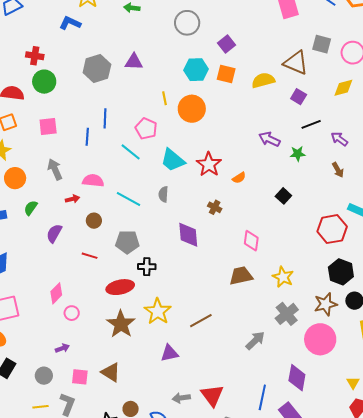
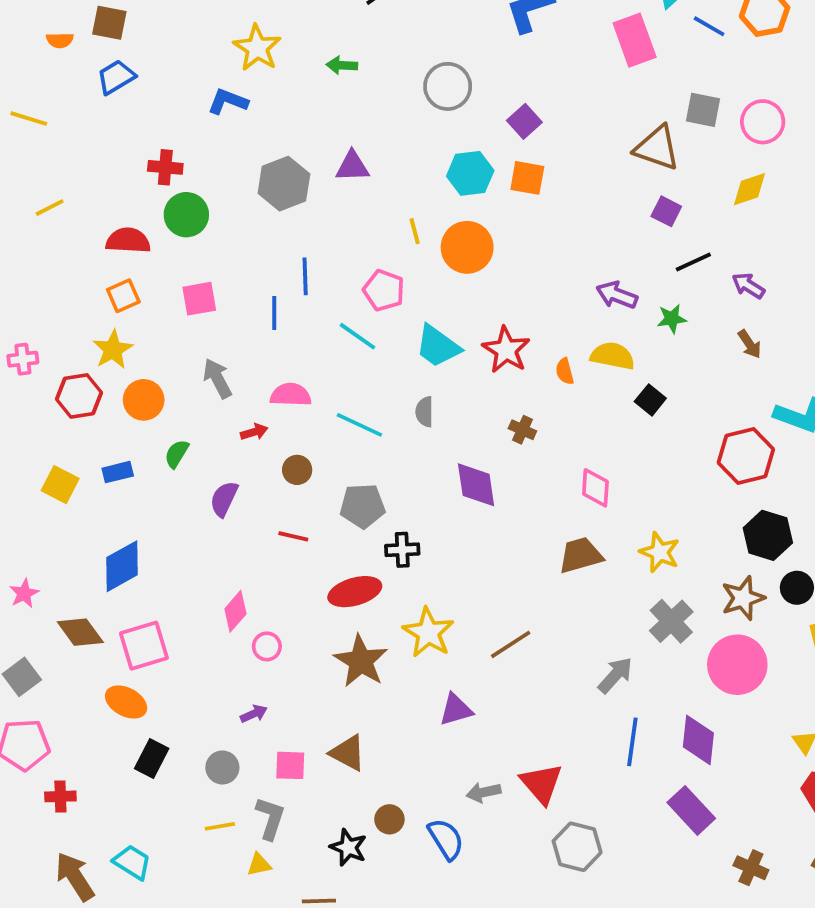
yellow semicircle: (263, 80) -> (613, 356), moved, turned 30
orange semicircle: (239, 178) -> (565, 371), turned 112
blue line: (262, 397) -> (632, 742), moved

